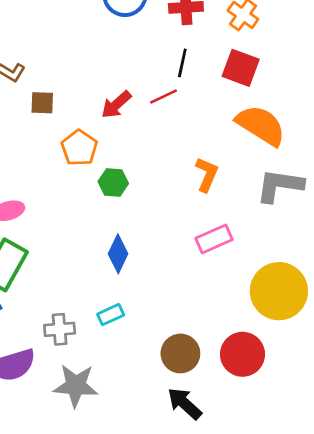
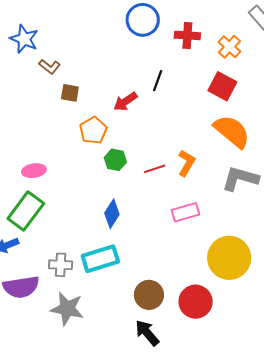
black line: (182, 63) -> (158, 81), moved
red line: (164, 97) -> (155, 169), moved
cyan rectangle: (111, 315) -> (100, 259), size x1.8

